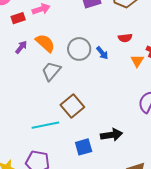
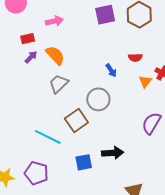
red rectangle: (18, 18) -> (28, 39), moved
gray circle: (79, 49) -> (98, 99), moved
cyan line: (45, 125) -> (48, 137), turned 32

